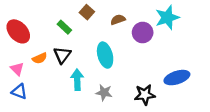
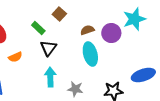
brown semicircle: (118, 20) -> (87, 30), moved
black triangle: (62, 55) -> (48, 48), moved
cyan ellipse: (105, 55) -> (90, 54), moved

